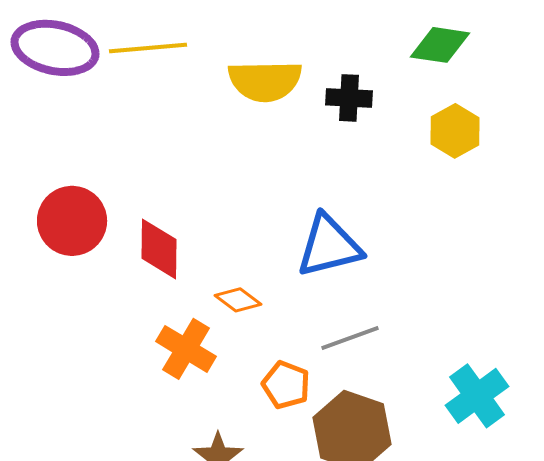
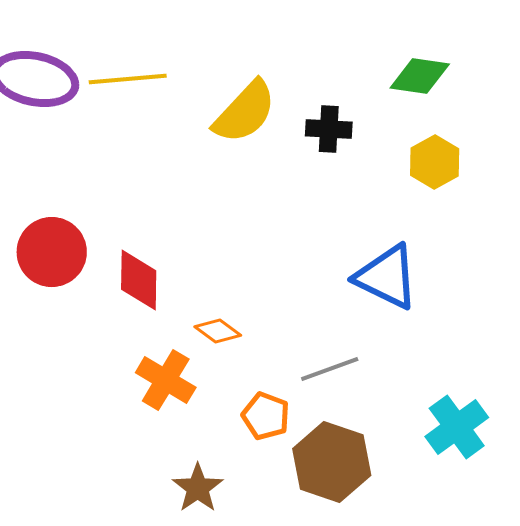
yellow semicircle: (265, 81) -> (245, 112), turned -46
blue triangle: (329, 246) -> (387, 277), moved, turned 40

